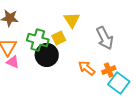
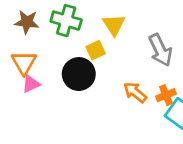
green cross: (38, 40) -> (66, 21), moved
pink triangle: (13, 62) -> (31, 84), turned -48

